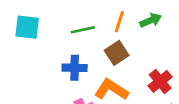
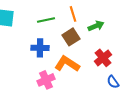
green arrow: (151, 20) -> (96, 26), moved
orange line: (119, 22) -> (73, 14), turned -35

